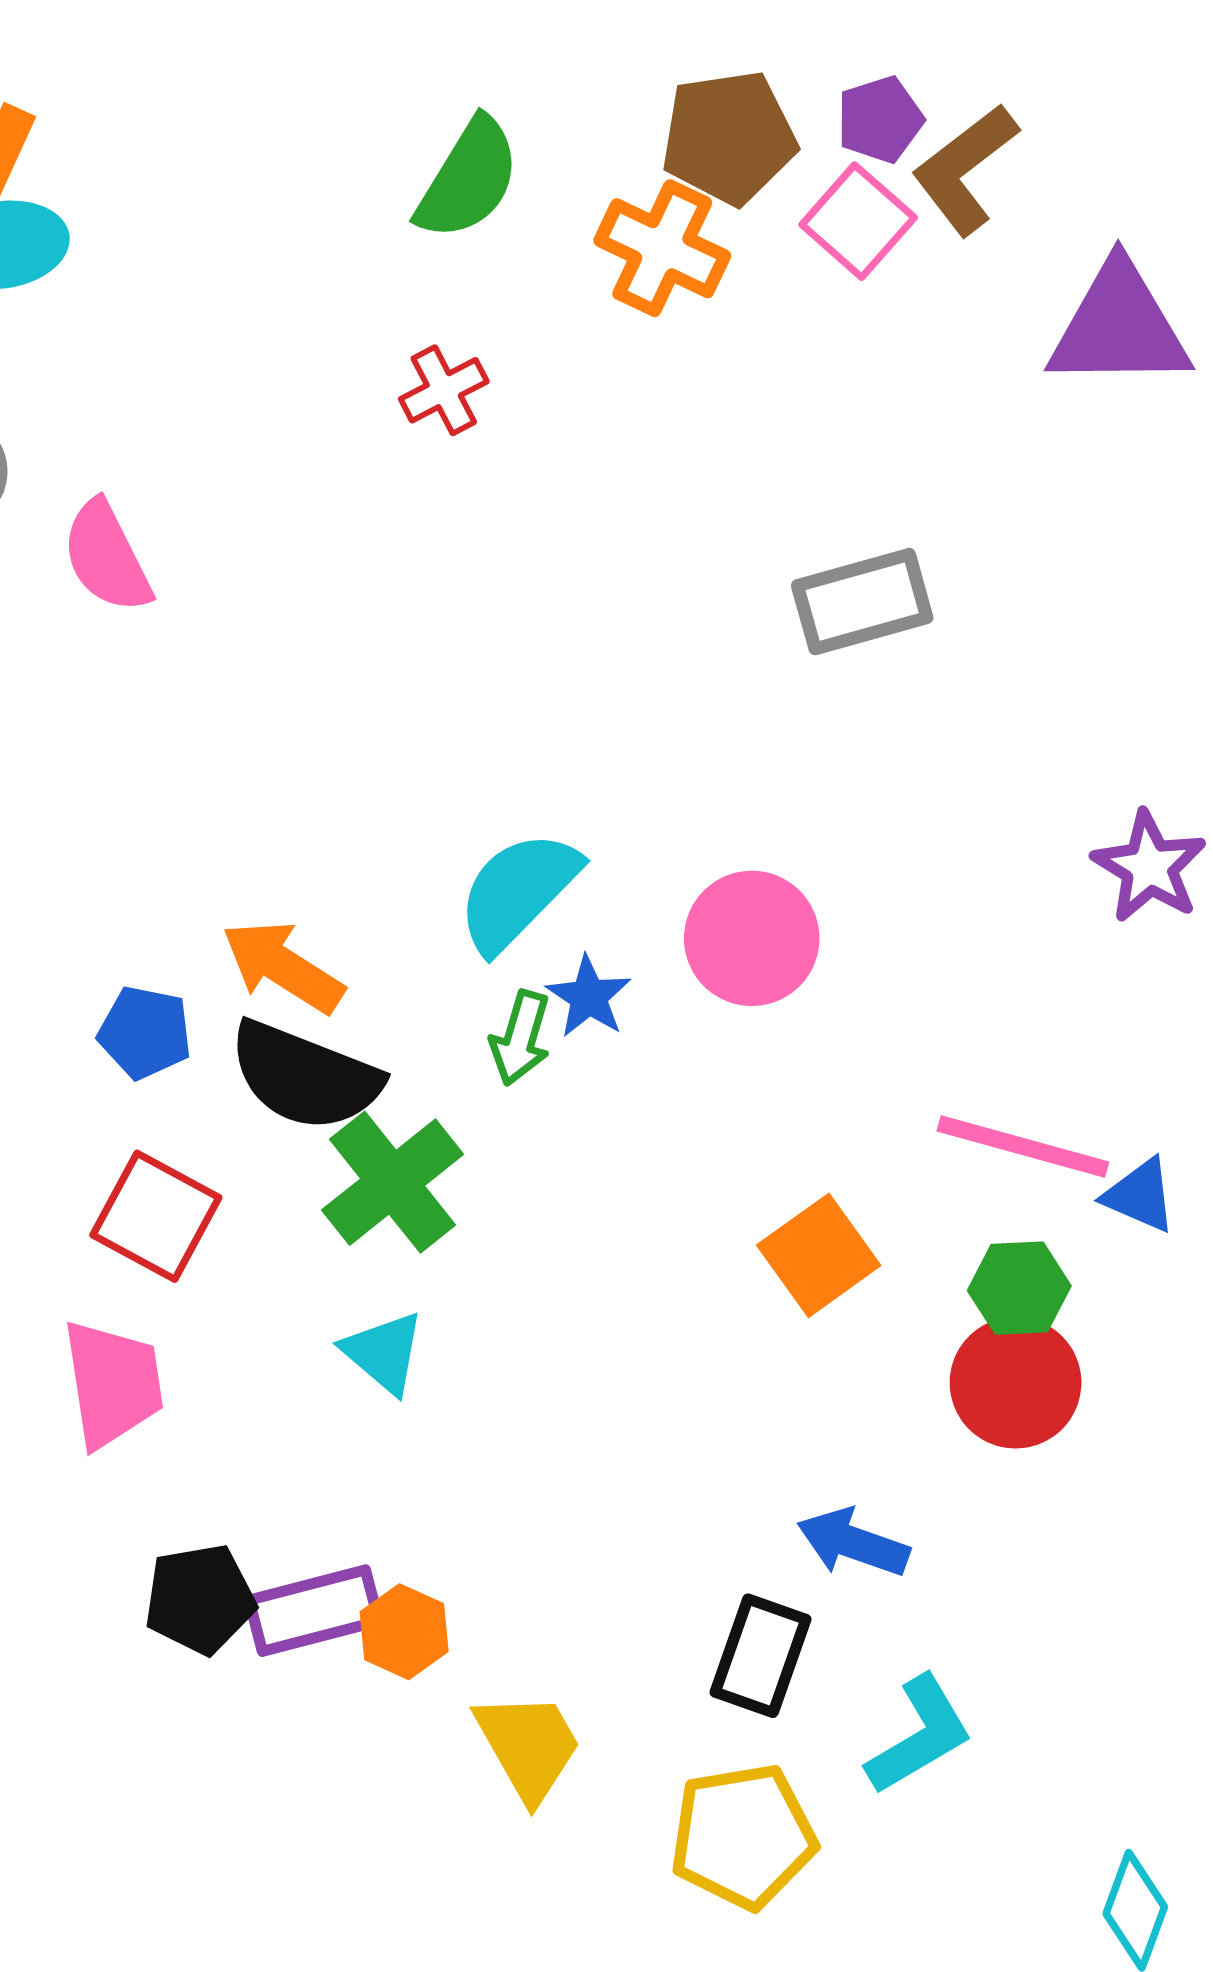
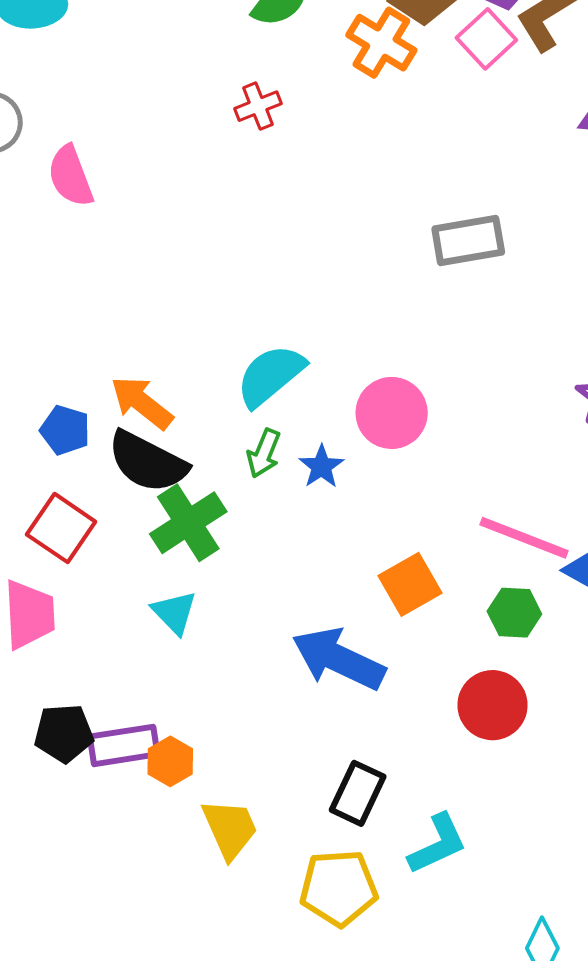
blue star: (589, 997) -> (321, 467), moved
red circle: (1016, 1383) -> (492, 705), moved
blue arrow: (853, 1543) -> (338, 659), moved, size x1.6

